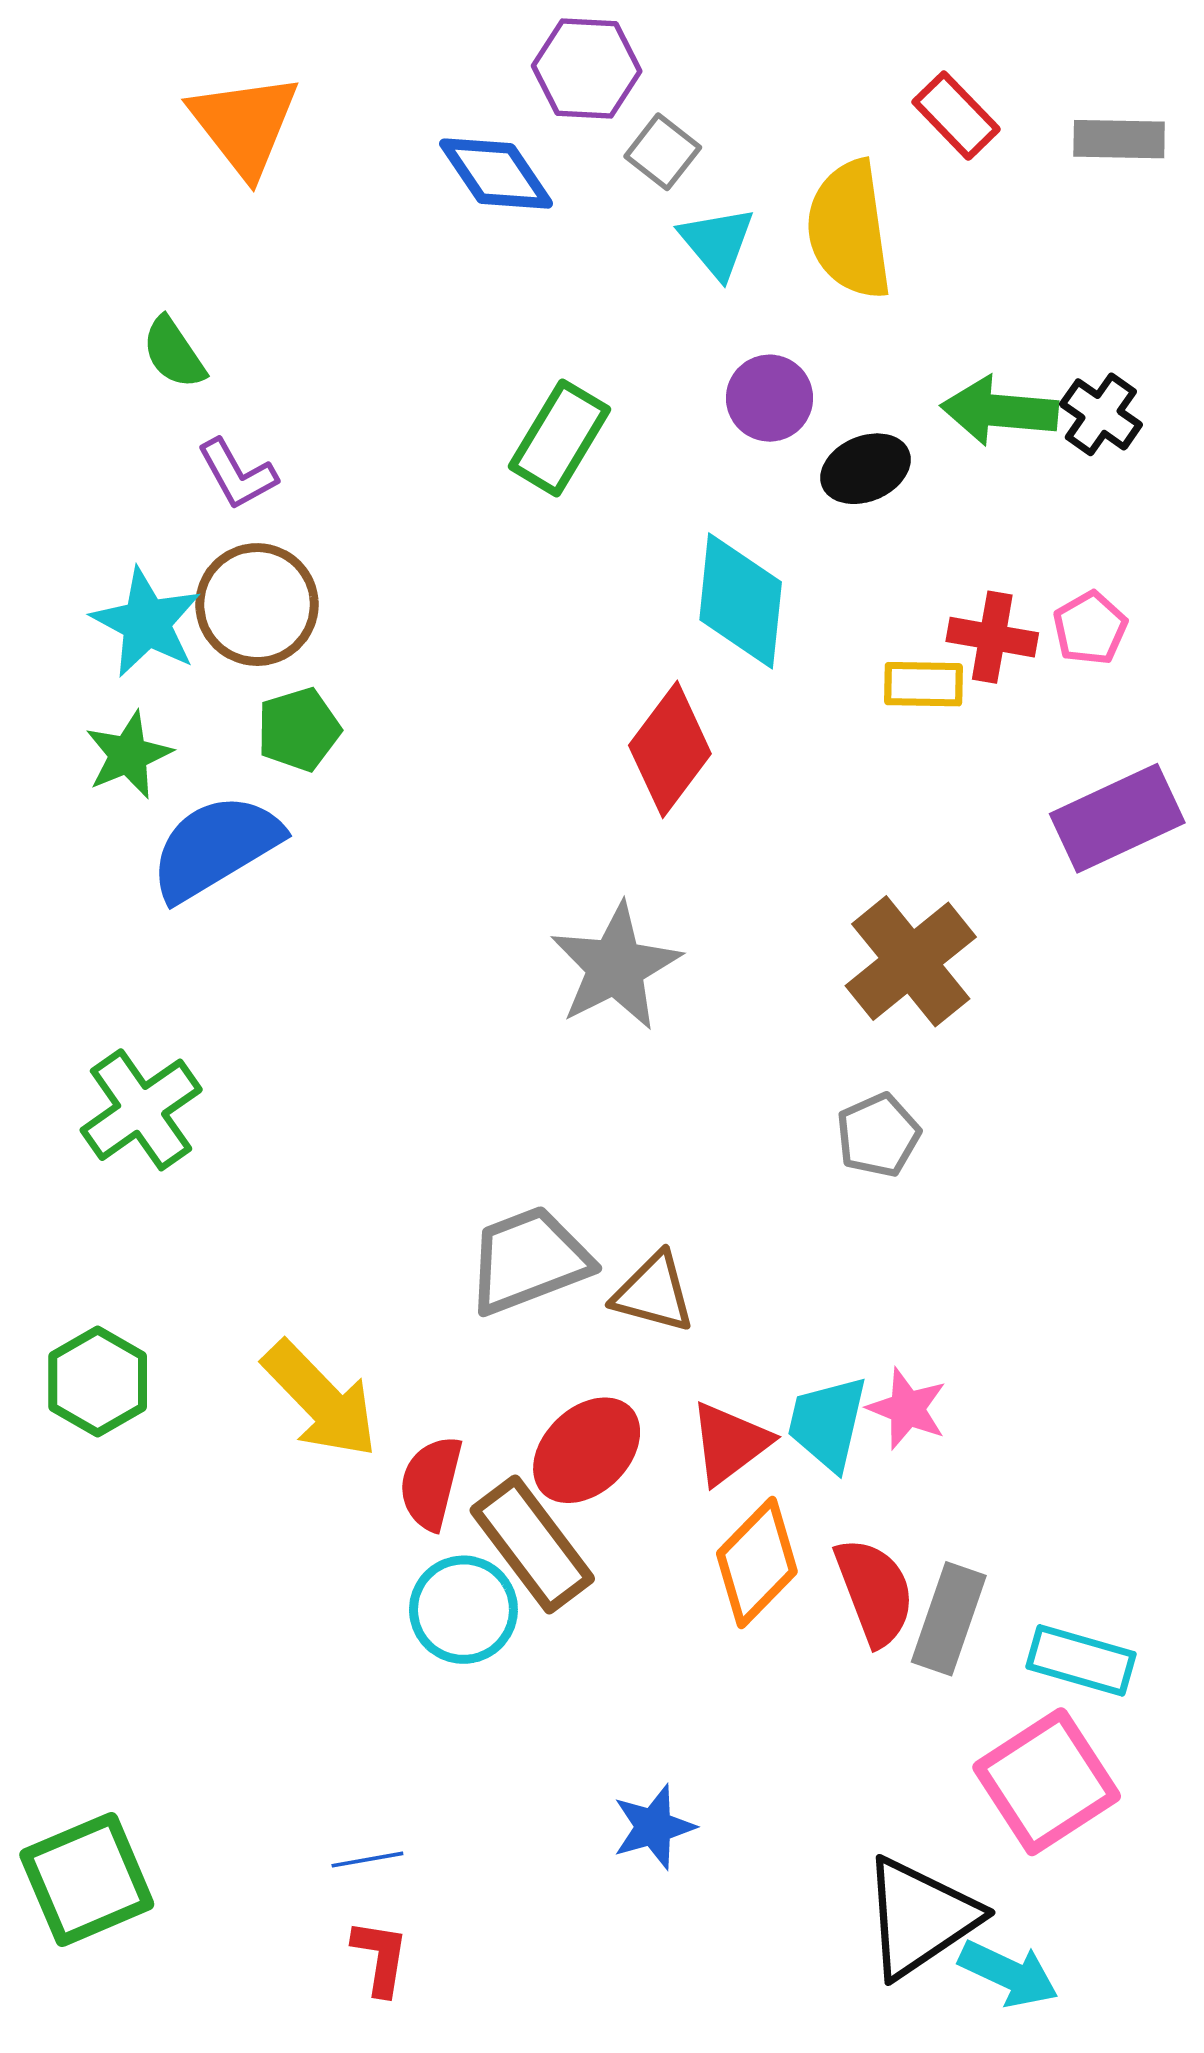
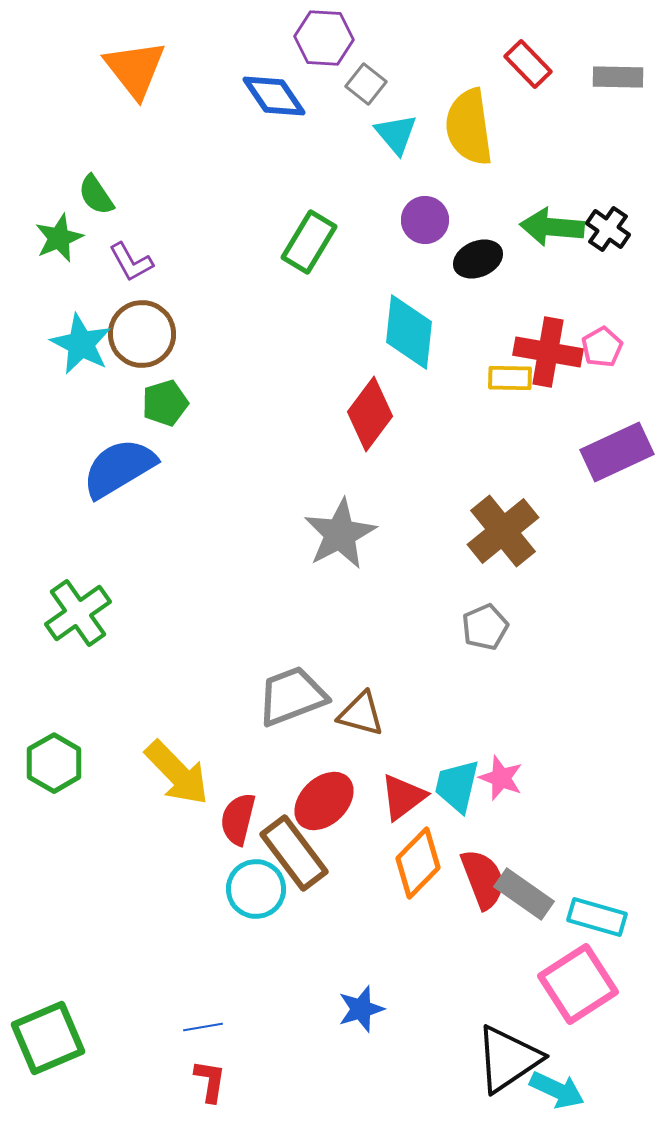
red cross: (992, 637) -> (548, 352), size x1.4
green star: (128, 755) -> (59, 238), moved
gray rectangle: (949, 1619) -> (524, 894), turned -74

